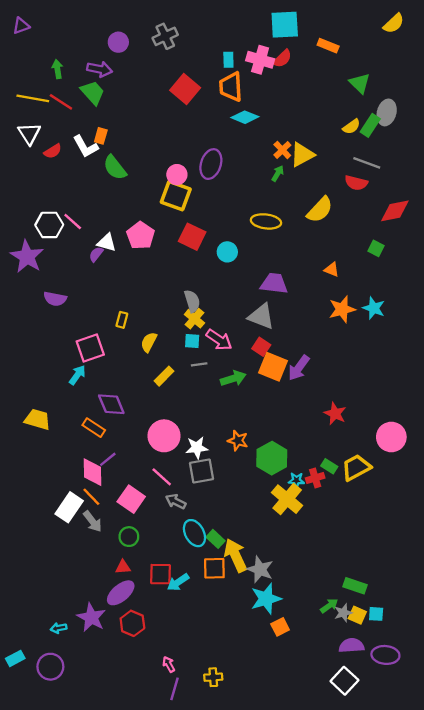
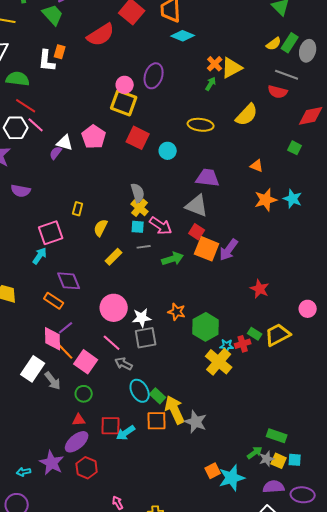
red line: (61, 102) -> (26, 106), moved
gray ellipse: (387, 112) -> (308, 51), moved
white L-shape: (86, 146) -> (47, 61), turned 35
red semicircle: (53, 151) -> (101, 35), moved, size x1.8
green semicircle: (115, 168) -> (18, 79), moved, turned 135
pink circle: (391, 437) -> (308, 309), size x0.7
orange line: (91, 497) -> (66, 352), moved
cyan star: (266, 599) -> (232, 478), moved

